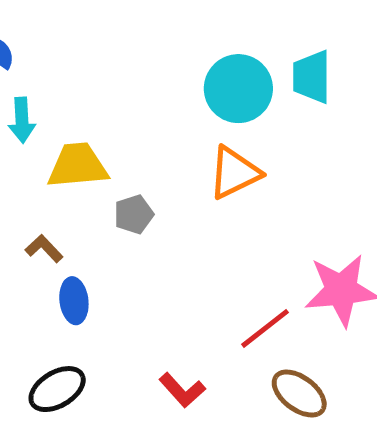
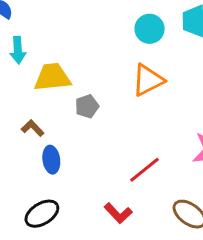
cyan circle: (238, 89) -> (150, 29), size x0.7
red line: (265, 328) -> (145, 170), moved

